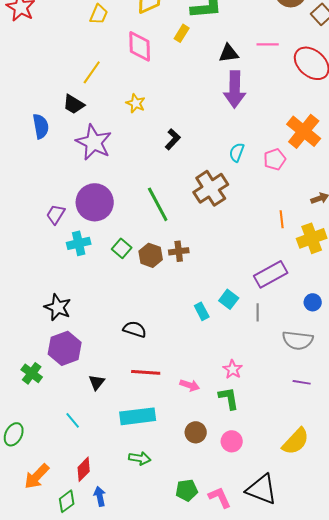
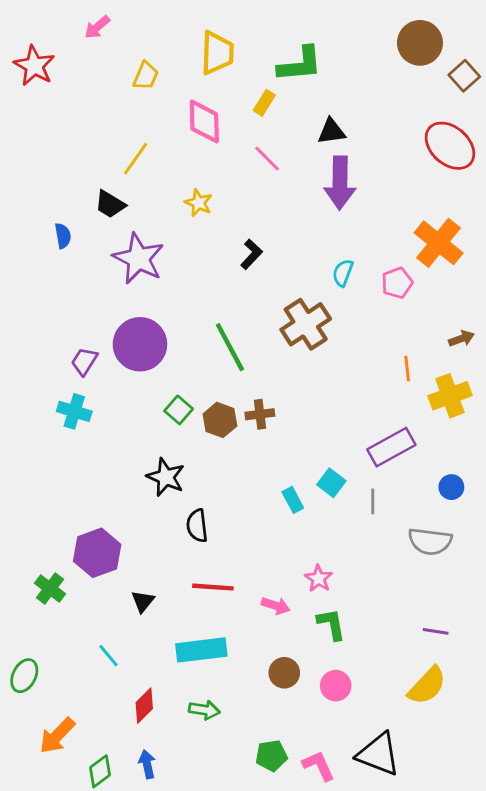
pink line: (268, 44) -> (267, 159), moved, turned 45
blue semicircle: (41, 126) -> (63, 236), size x0.7
cyan cross: (79, 243) -> (74, 411), moved, turned 30
black star: (58, 307) -> (166, 477), moved
black semicircle: (135, 329) -> (197, 526), turned -115
pink star: (233, 369) -> (319, 579), moved
purple line: (302, 382) -> (436, 631), moved
red diamond: (84, 469) -> (144, 706), moved

